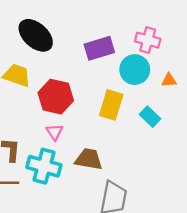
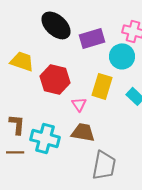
black ellipse: (36, 35) -> (56, 25), moved
pink triangle: (55, 132) -> (79, 104), moved

